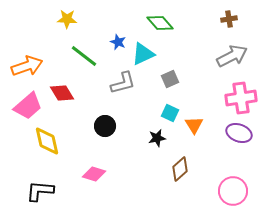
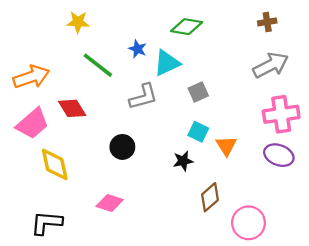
green diamond: (160, 23) -> (187, 27), turned -40
pink circle: (233, 191) -> (248, 223), moved

